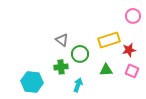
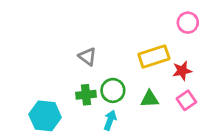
green circle: (80, 54) -> (113, 90), moved
pink square: (132, 71) -> (186, 100), turned 32

